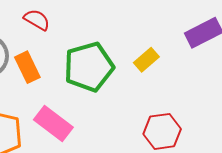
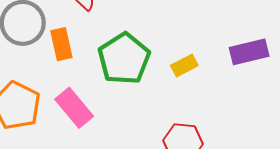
green pentagon: (89, 67) -> (124, 59), turned -30

